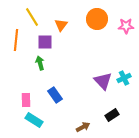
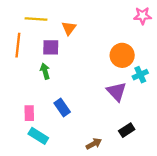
yellow line: (32, 17) -> (36, 19), turned -54
orange circle: (97, 19) -> (122, 55), moved
pink star: (126, 26) -> (143, 16), moved
cyan cross: (124, 78) -> (140, 75), moved

